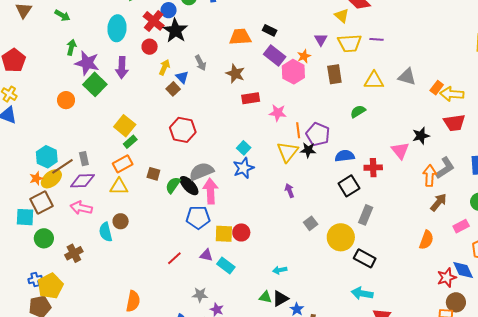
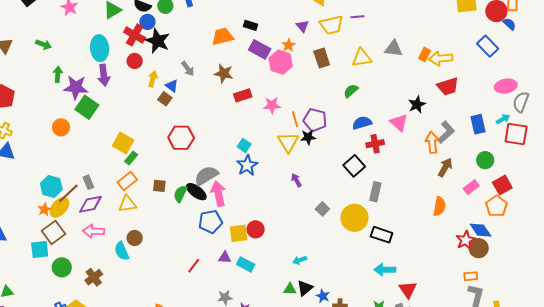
purple arrow: (122, 68) -> (104, 75), moved
blue semicircle: (345, 156) -> (362, 123), moved
brown circle: (456, 302) -> (479, 248), moved

